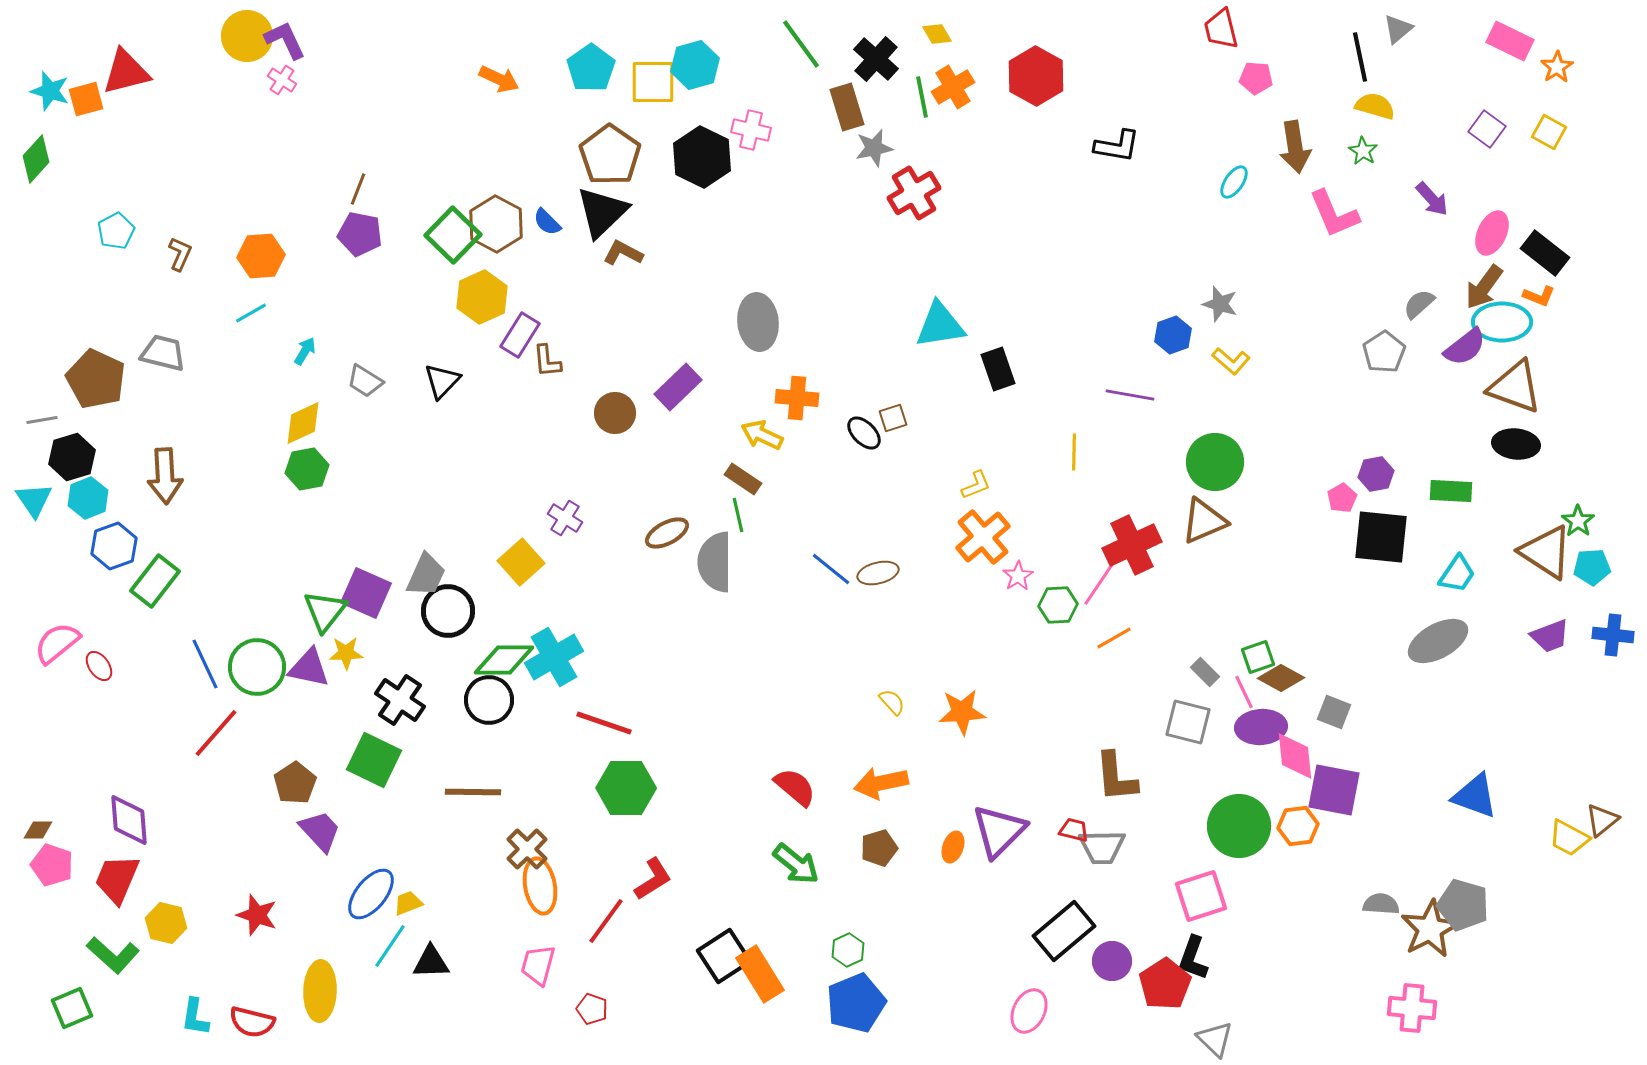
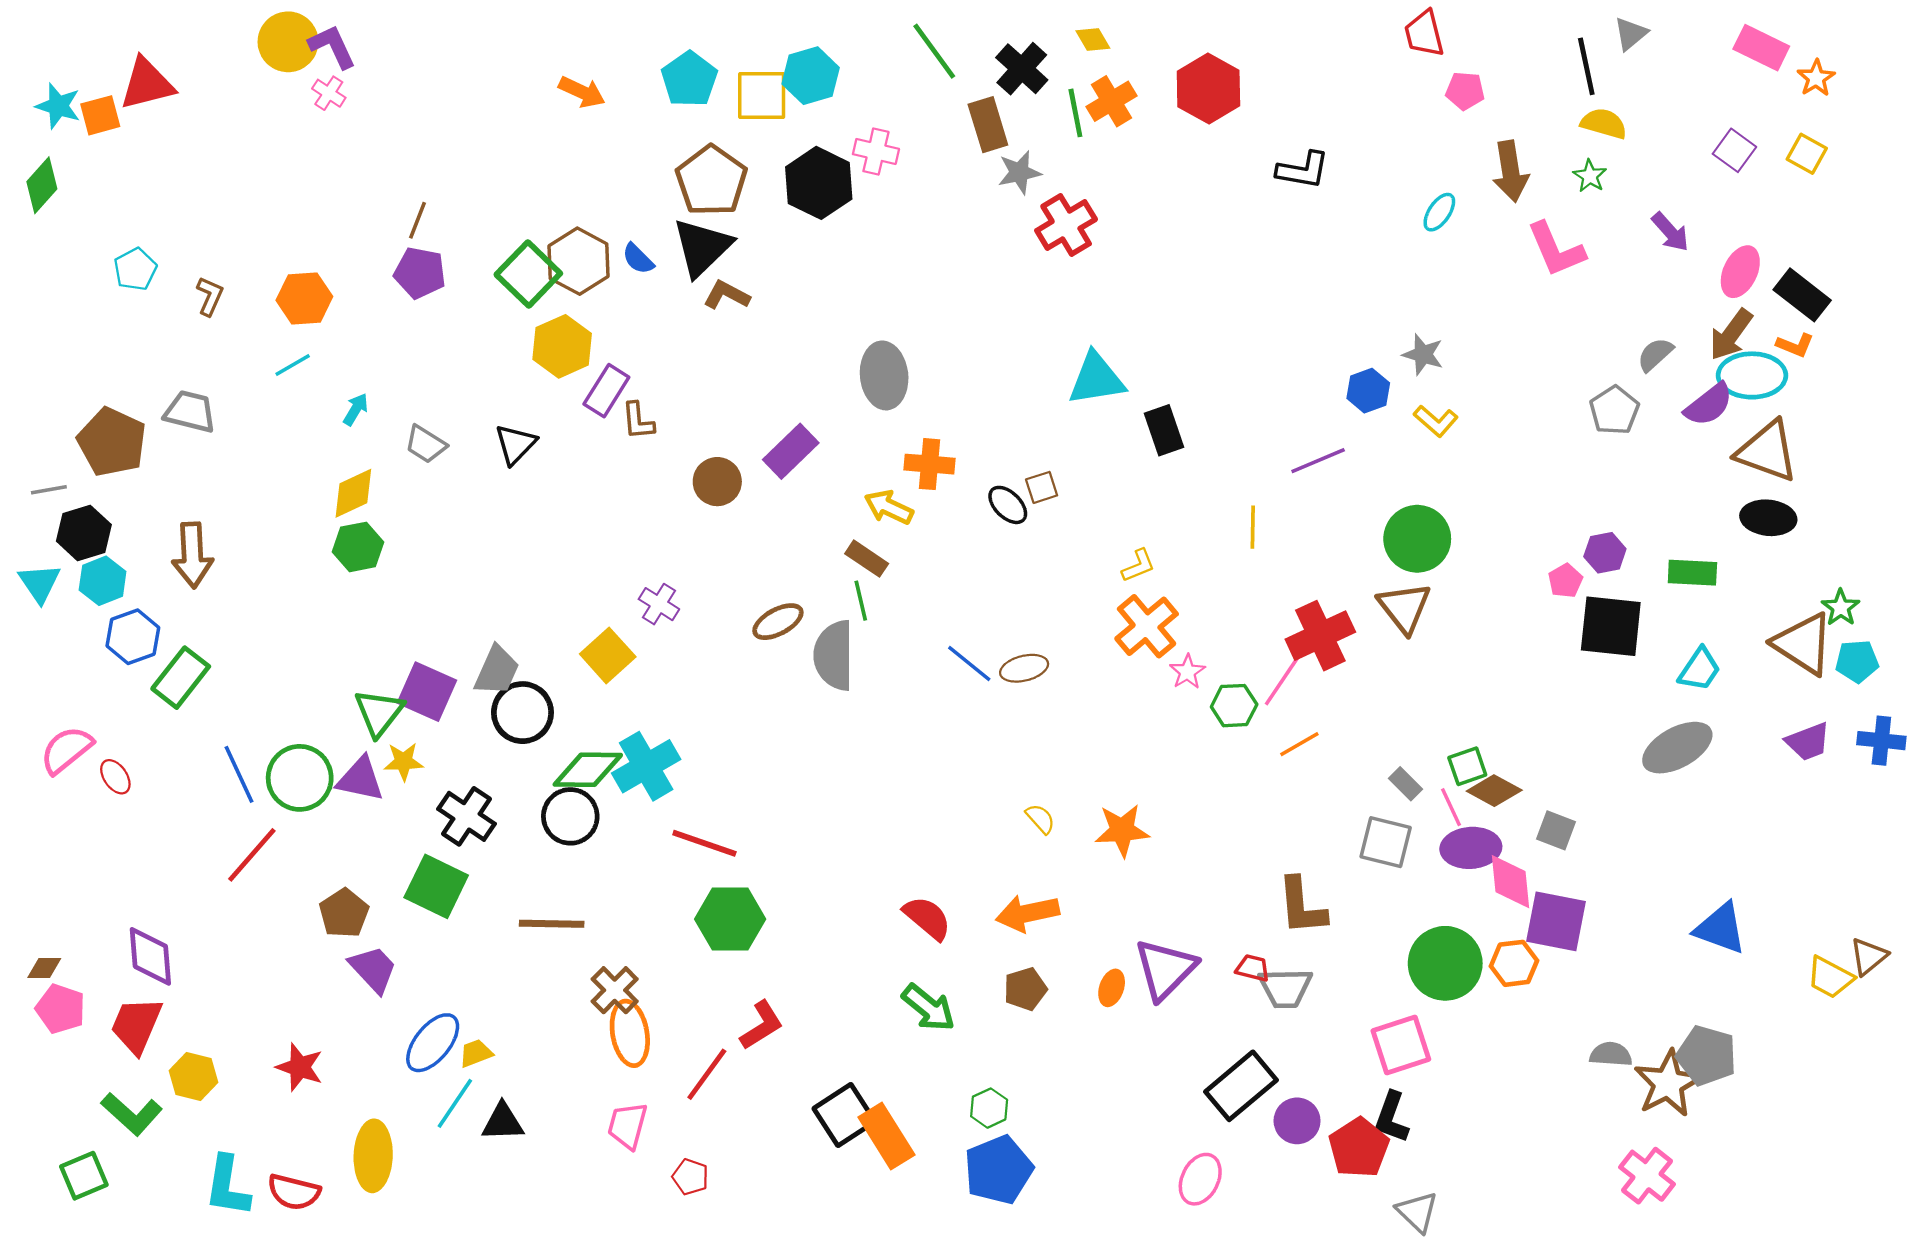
purple line: (1130, 395) -> (1318, 461), turned -33
brown triangle: (1204, 521) -> (1404, 608), turned -45
pink cross: (1412, 1008) -> (1647, 1176), turned 33
cyan L-shape: (195, 1017) -> (227, 1186), size x1.4

